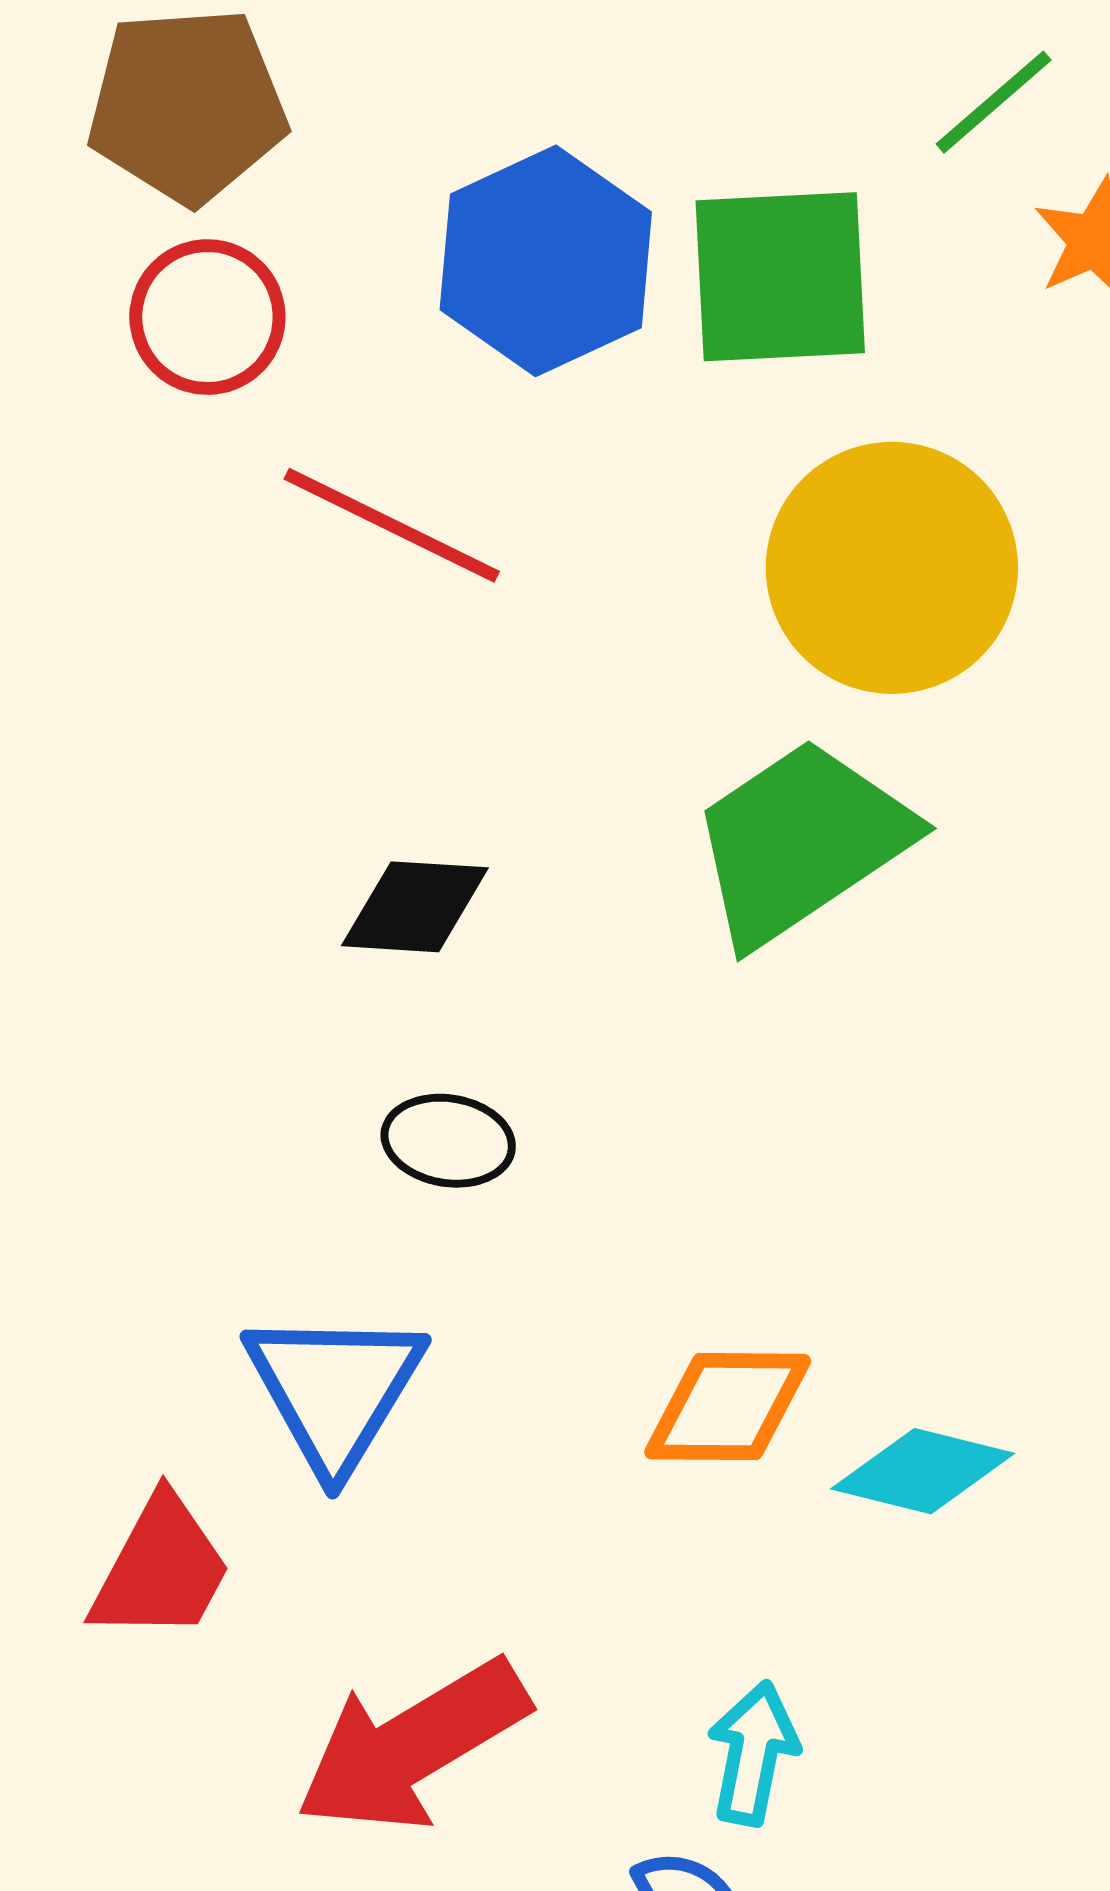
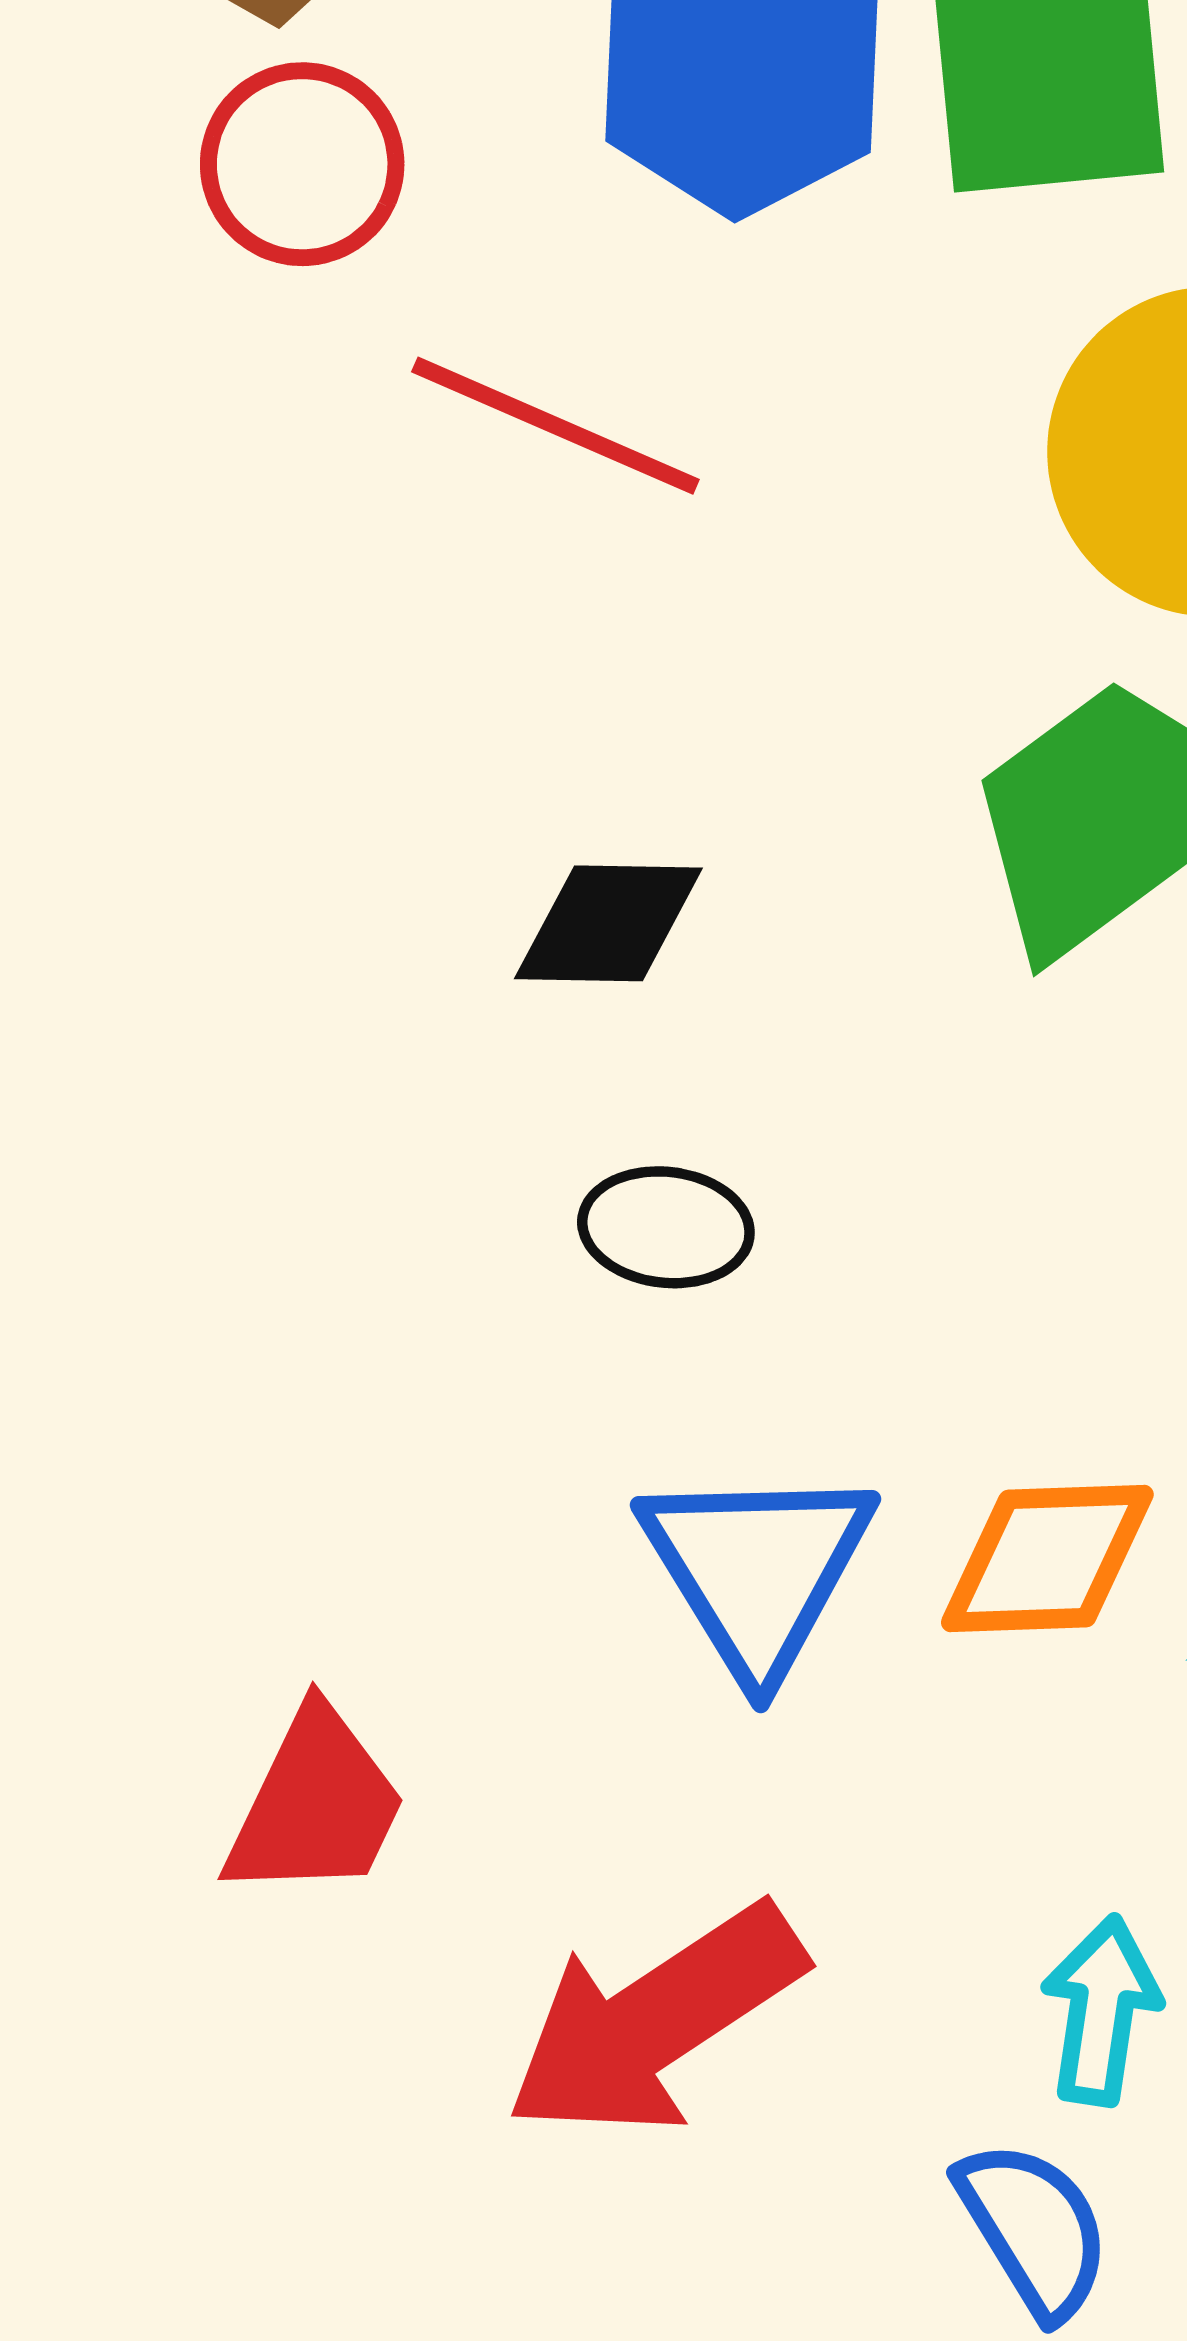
blue triangle: (335, 1390) -> (757, 1569), moved

